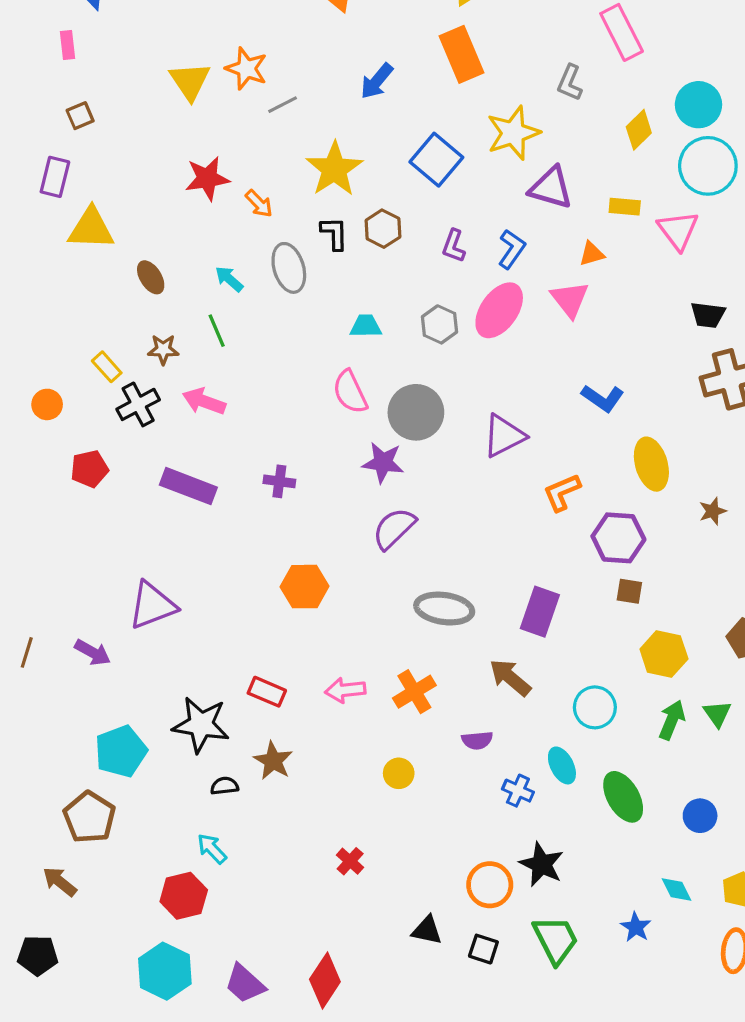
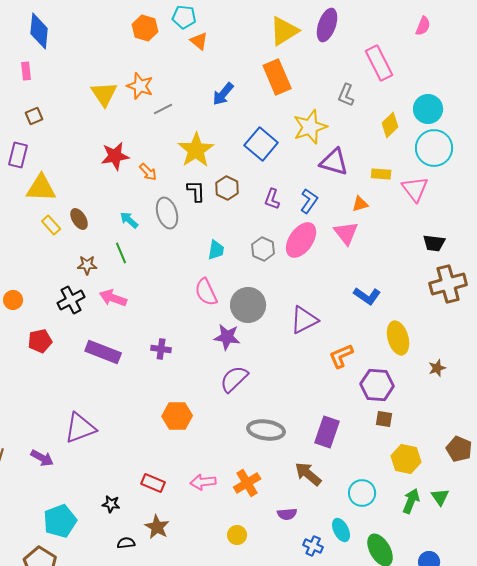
cyan trapezoid: (366, 326) -> (216, 250), turned 100
yellow rectangle: (107, 367) -> (51, 225), moved
black star: (201, 725) -> (111, 504), size x0.5

